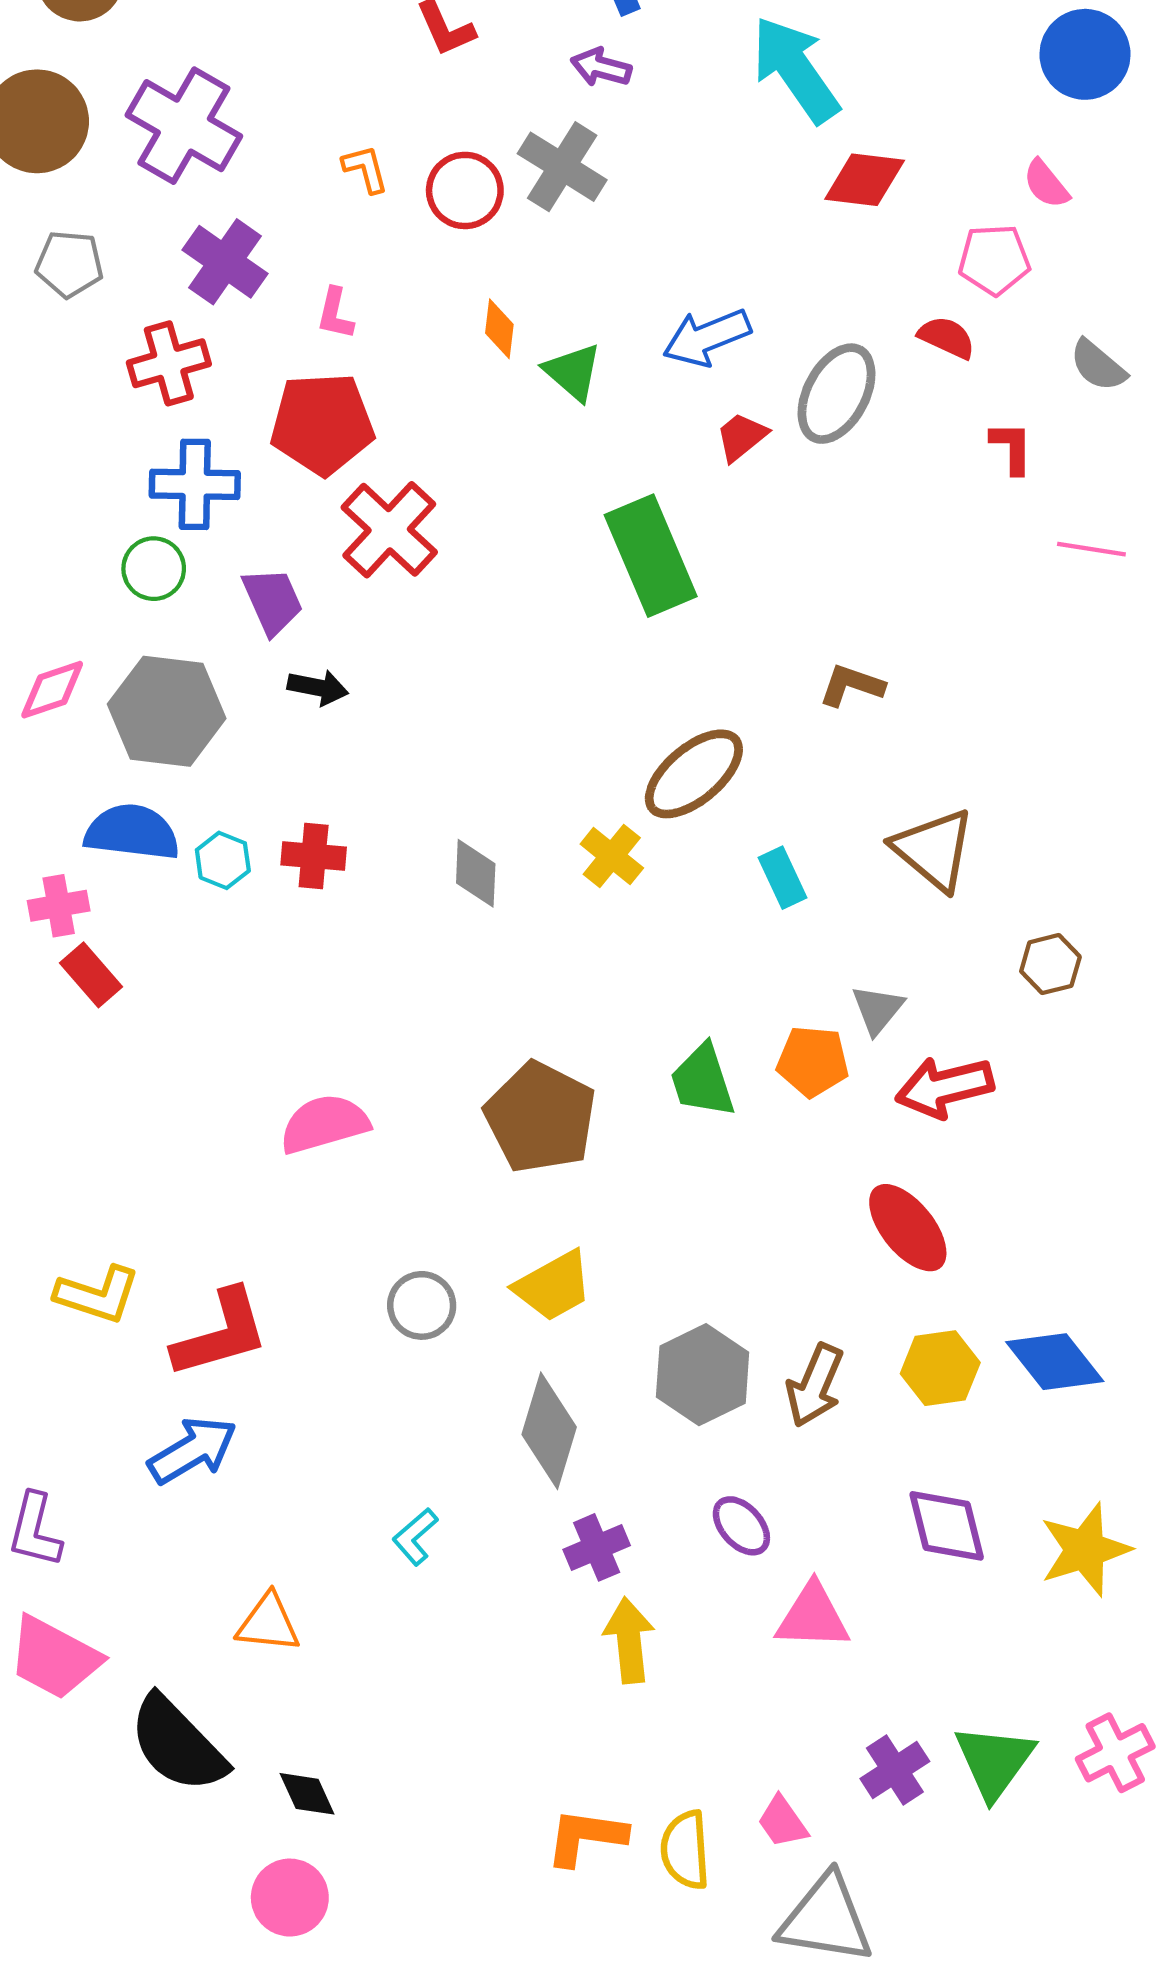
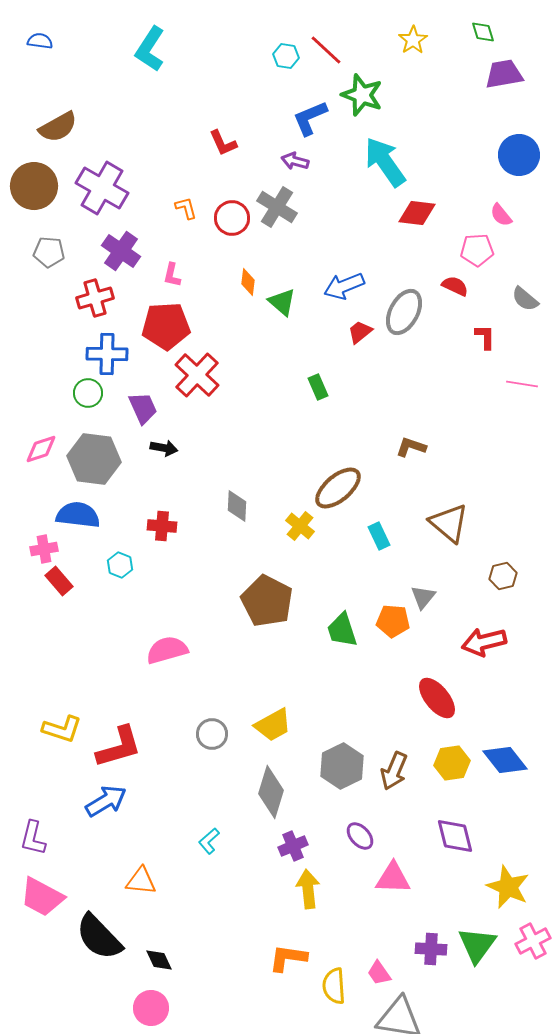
green rectangle: (651, 556) -> (318, 387), size x0.5
cyan hexagon: (223, 860) -> (120, 565), moved
gray diamond: (476, 873) -> (237, 506), moved
red arrow: (945, 1087) -> (484, 642), moved
brown pentagon: (540, 1117) -> (267, 601), moved
yellow star: (1085, 1550) -> (508, 887), moved, turned -30
purple cross: (895, 1770) -> (431, 949), turned 36
orange L-shape: (586, 1837) -> (288, 958), moved

